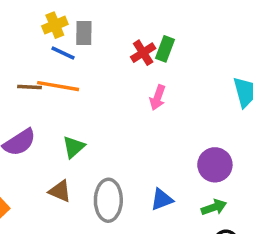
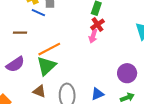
red cross: (143, 53) -> (97, 24), moved
orange line: (58, 86) -> (49, 49), moved, turned -35
green triangle: (74, 147) -> (46, 66), size x1.5

